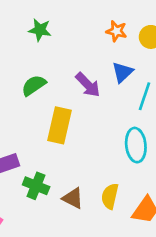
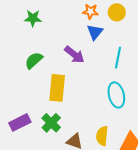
blue triangle: (122, 72) -> (95, 32), moved
green cross: (36, 186) -> (51, 123), moved, turned 30

